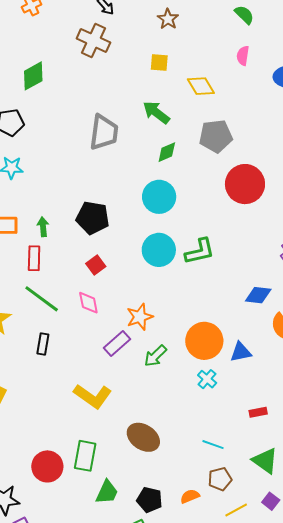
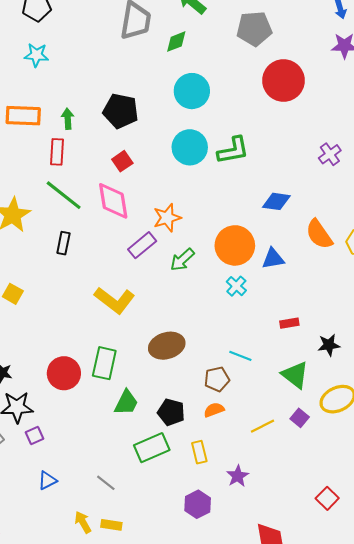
green diamond: (167, 152) -> (176, 42), moved
blue diamond: (258, 295) -> (276, 201), moved
pink diamond: (88, 303) -> (113, 201), size x1.5
brown ellipse: (143, 437) -> (167, 346), turned -52
brown pentagon: (220, 479) -> (217, 379), moved

